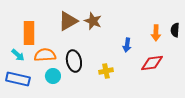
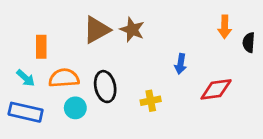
orange rectangle: (29, 33) -> (41, 47), size x0.7
orange arrow: (156, 33) -> (225, 27), moved

